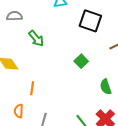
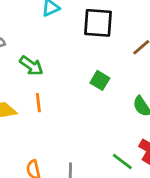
orange line: (32, 88) -> (38, 103), moved

